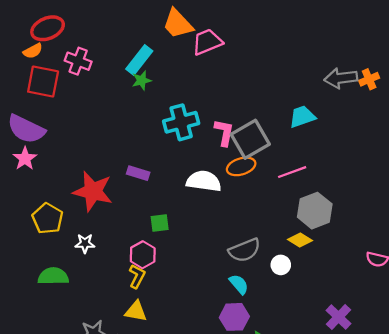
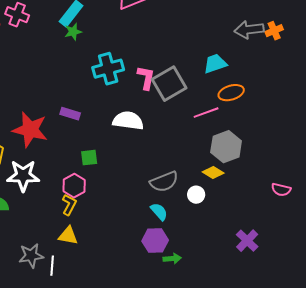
orange ellipse: (241, 166) -> (231, 93), moved
white star: (85, 243) -> (23, 176), size x1.8

